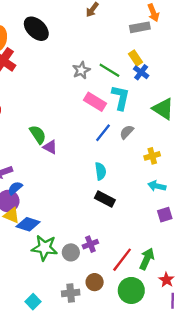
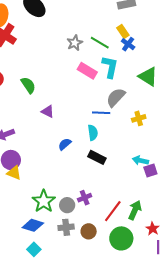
gray semicircle: (127, 132) -> (116, 97), size x1.5
blue line: (103, 133) -> (101, 113), moved, turned 54
green semicircle: (38, 134) -> (28, 85), moved
cyan arrow: (157, 186) -> (140, 160), moved
blue semicircle: (15, 188) -> (65, 144), moved
blue diamond: (28, 224) -> (33, 225), moved
green star: (45, 248) -> (44, 201), turned 30
gray cross: (71, 293) -> (66, 227), moved

